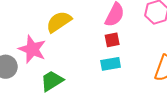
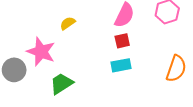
yellow semicircle: (59, 22) -> (68, 23), size x0.6

